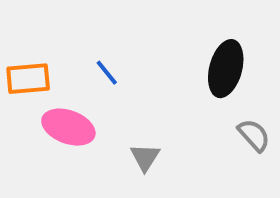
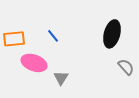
gray triangle: (145, 157) -> (61, 78), moved

